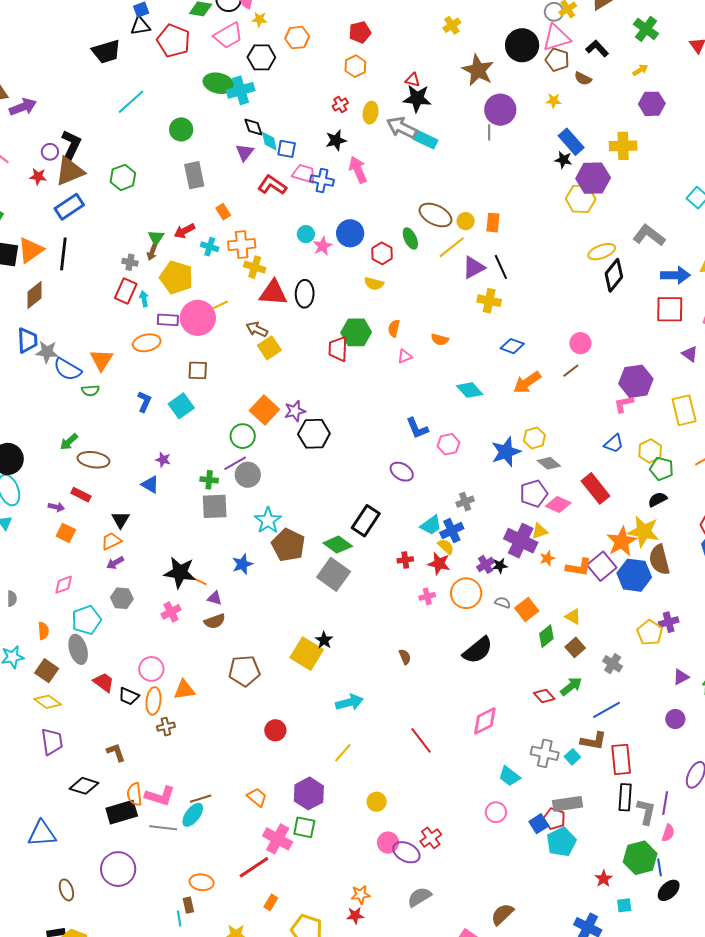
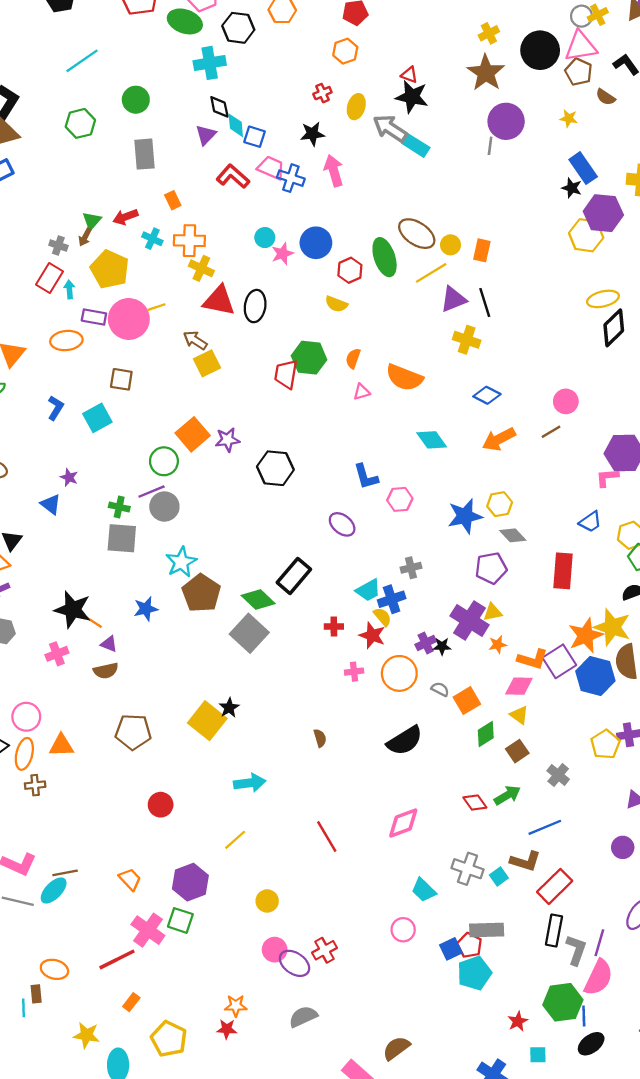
yellow cross: (452, 25) -> (489, 33), moved
green ellipse: (218, 83) -> (185, 21), moved
green hexagon: (123, 177) -> (80, 123), moved
green ellipse: (410, 238) -> (385, 257), size x1.5
orange semicircle: (440, 340) -> (404, 378), size x1.8
black hexagon: (314, 434) -> (275, 468), moved
red rectangle: (596, 488) -> (563, 571), turned 36
pink diamond: (558, 504) -> (519, 686), moved, turned -30
red rectangle: (621, 759) -> (555, 886), turned 44
pink semicircle: (668, 833) -> (599, 978), size x1.8

